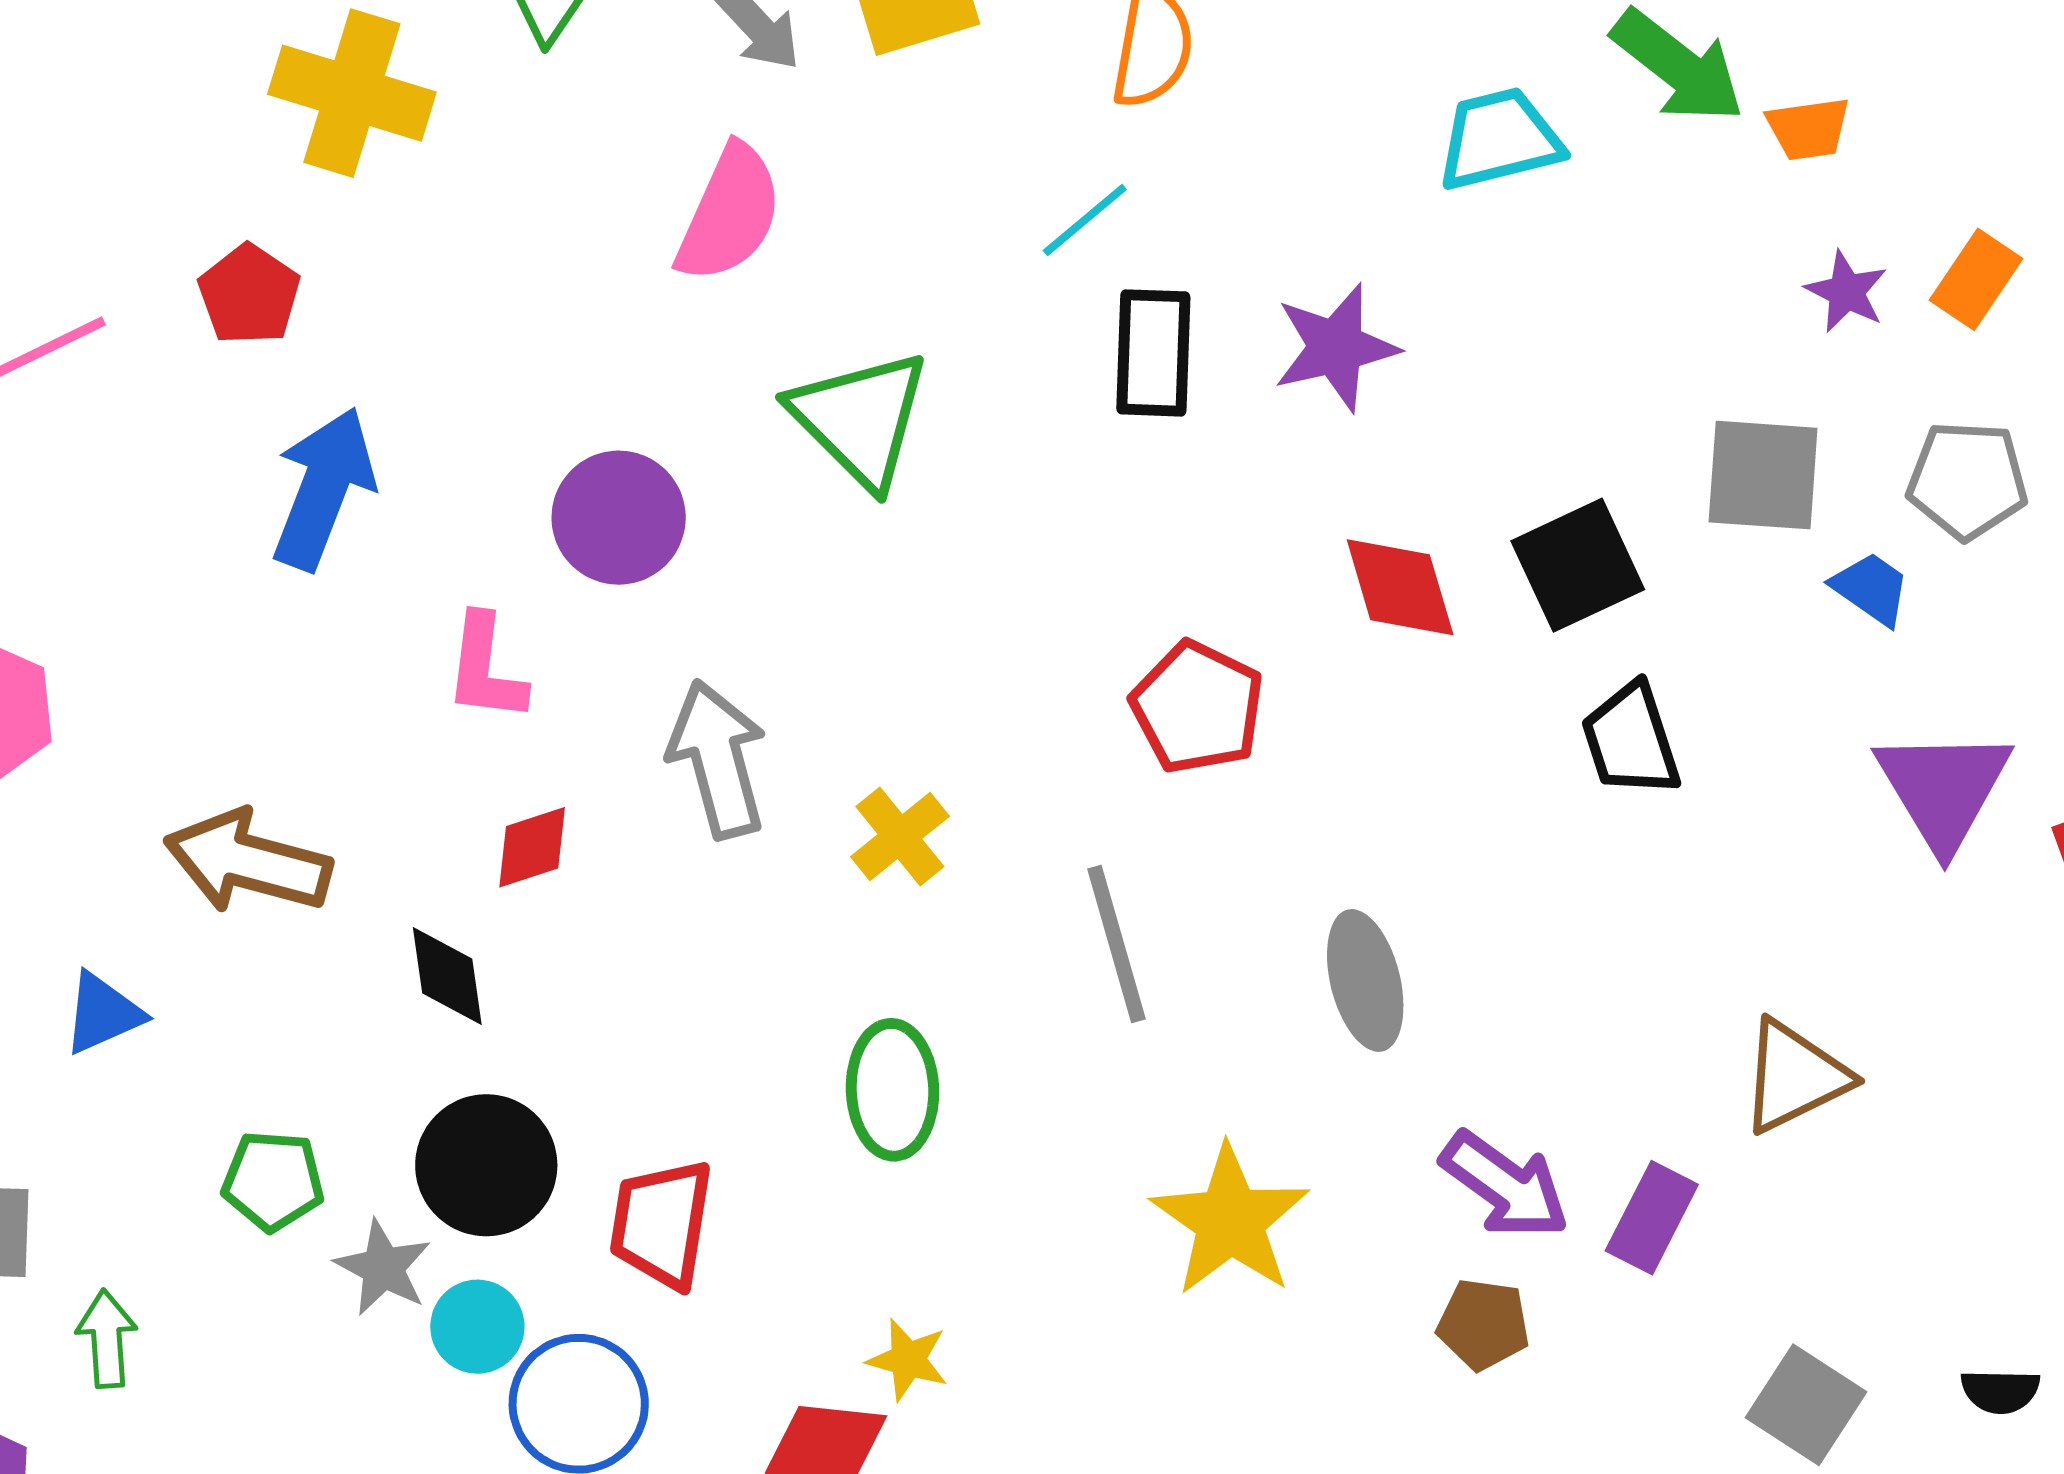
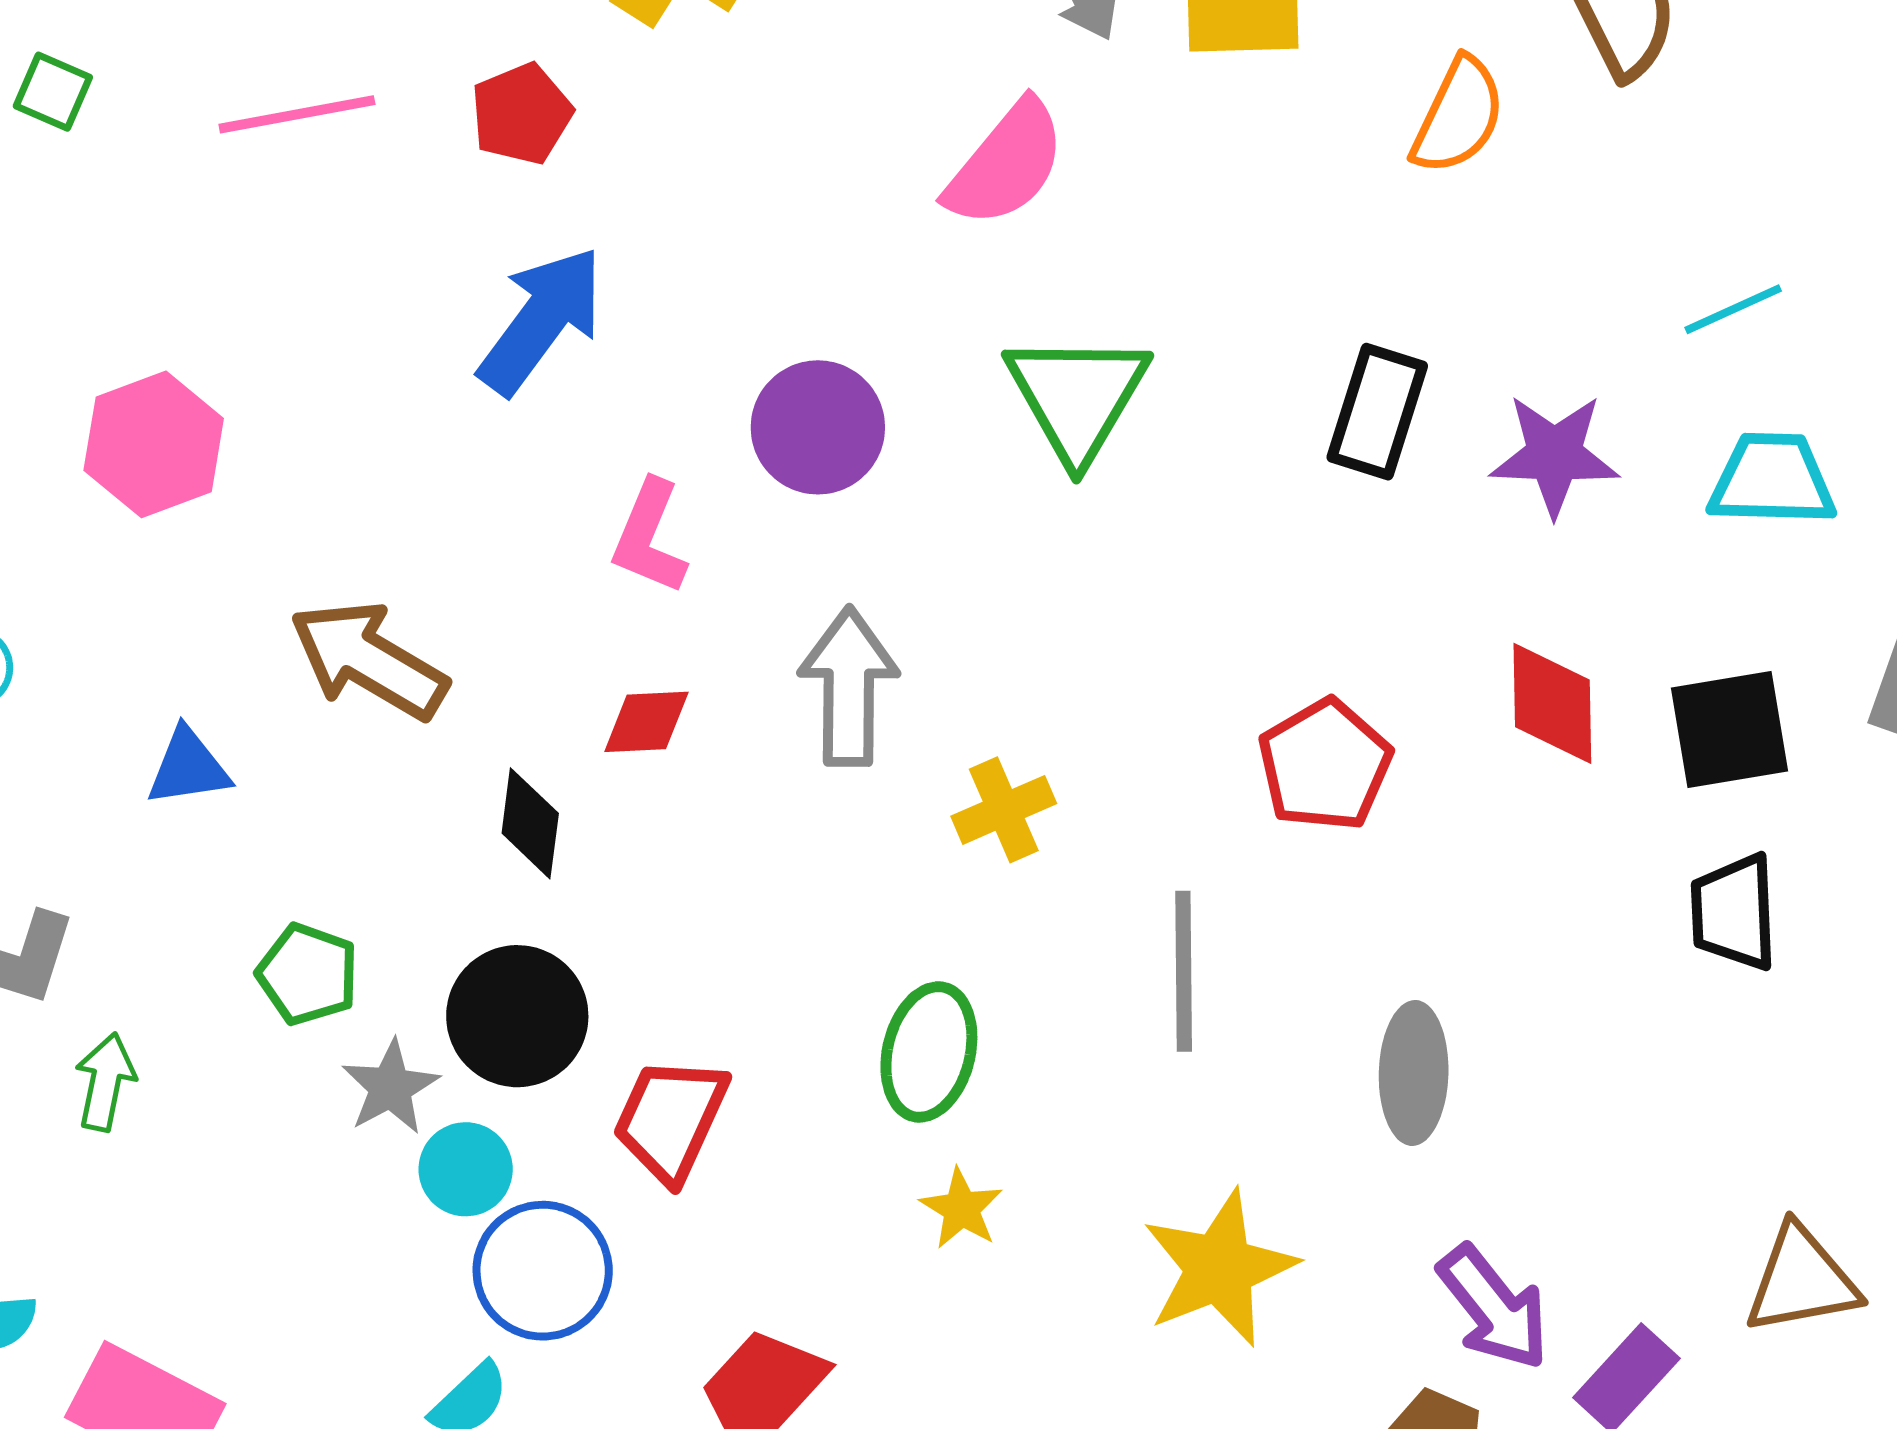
cyan trapezoid: (1499, 139) -> (1772, 480), moved
cyan line: (1085, 220) -> (1733, 309), moved
yellow star: (908, 1360) -> (961, 1209), moved

